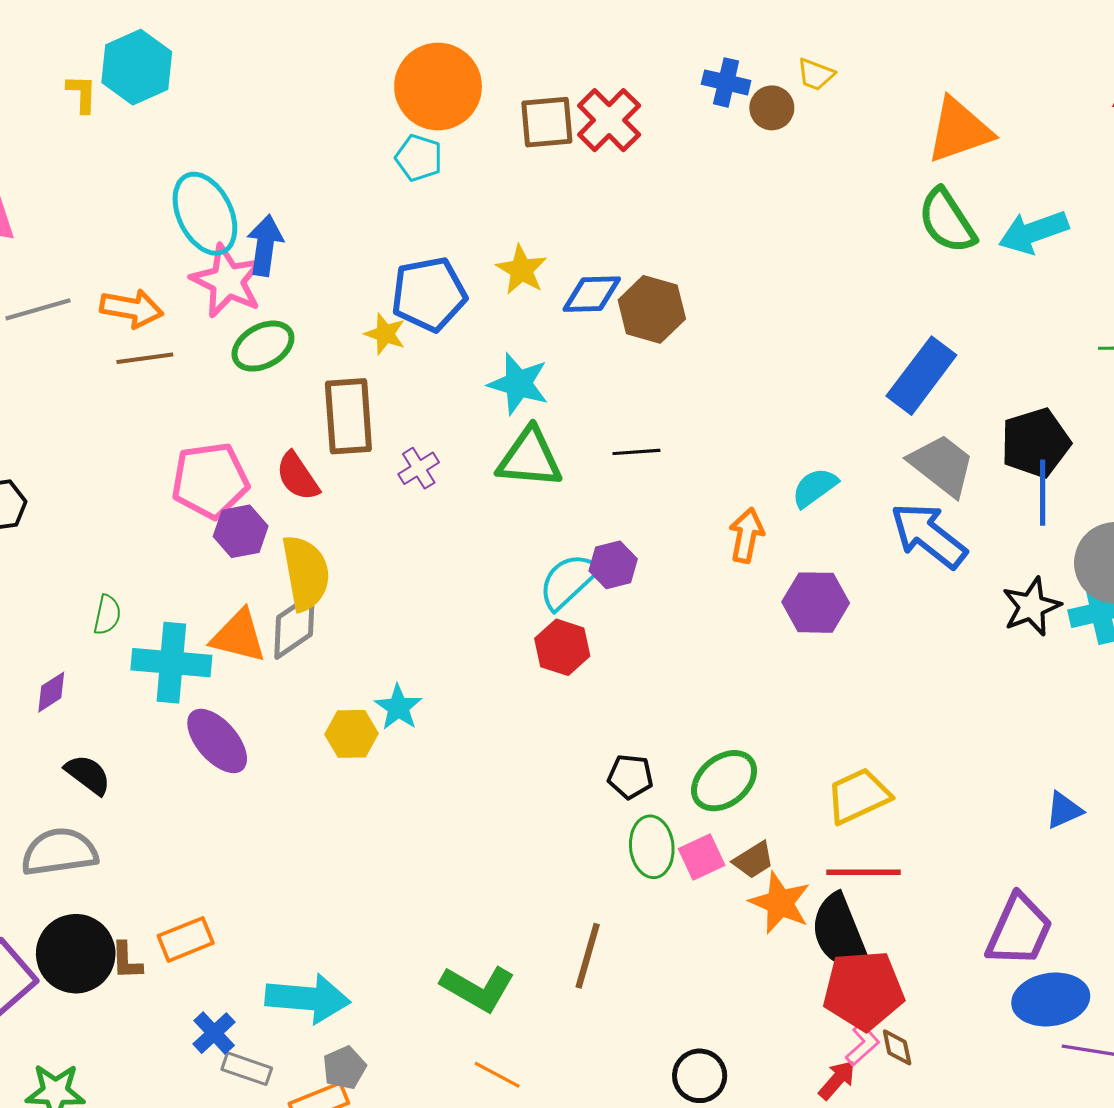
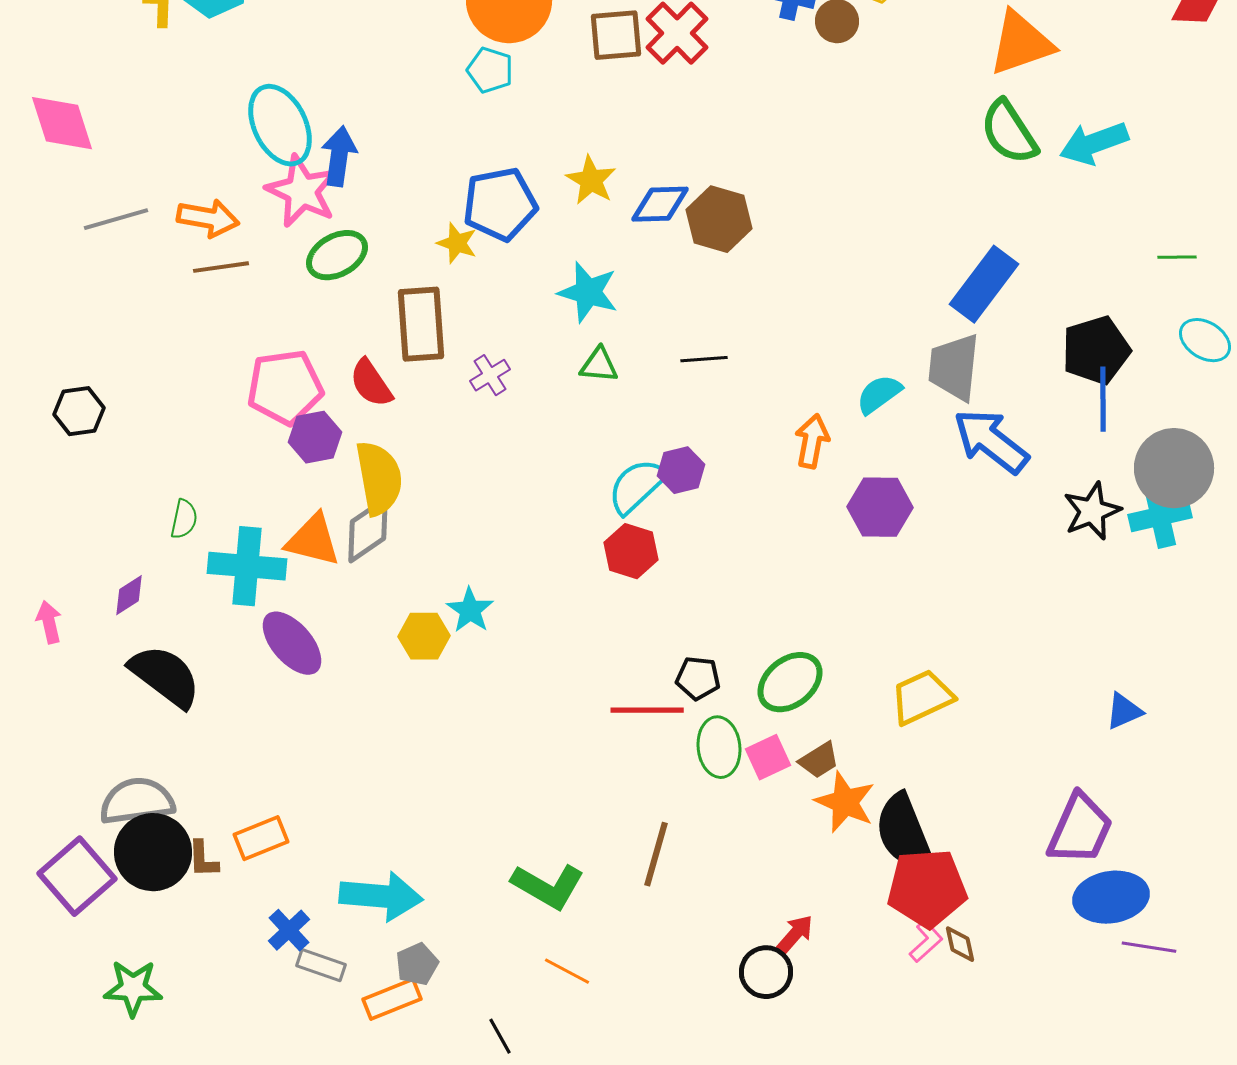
green triangle: (530, 458) -> (599, 365), size x0.6
gray trapezoid: (942, 465) -> (954, 367), moved, turned -122
black semicircle: (88, 775) -> (165, 676), size x1.6
gray semicircle: (59, 852) -> (137, 801), moved
red line: (863, 872) -> (647, 710), moved
red arrow: (837, 1080) -> (795, 934), moved

